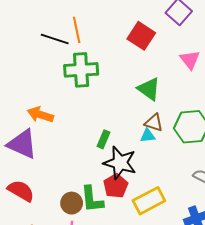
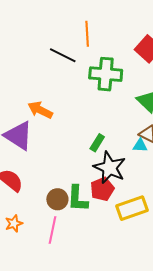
black line: (55, 39) -> (63, 55), moved
green cross: (81, 70) -> (106, 74), moved

